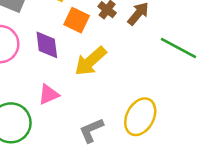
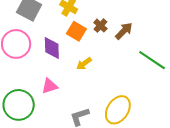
yellow arrow: (90, 61) -> (84, 64), size x0.6

